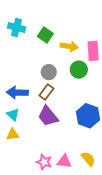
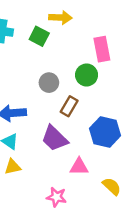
yellow arrow: (69, 46) -> (60, 17), moved
brown rectangle: (46, 92) -> (69, 106), moved
pink triangle: (64, 161) -> (79, 167), moved

